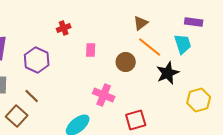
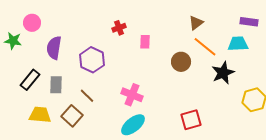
cyan trapezoid: (183, 44) -> (238, 44), turned -75
pink rectangle: (91, 50) -> (145, 42), moved
pink cross: (104, 95) -> (132, 95), moved

